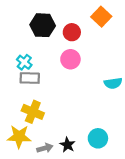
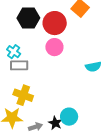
red circle: (72, 32) -> (55, 23), size x1.5
cyan circle: (98, 138) -> (69, 117), moved

